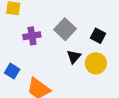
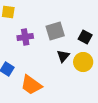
gray square: (65, 29) -> (55, 31), turned 30

